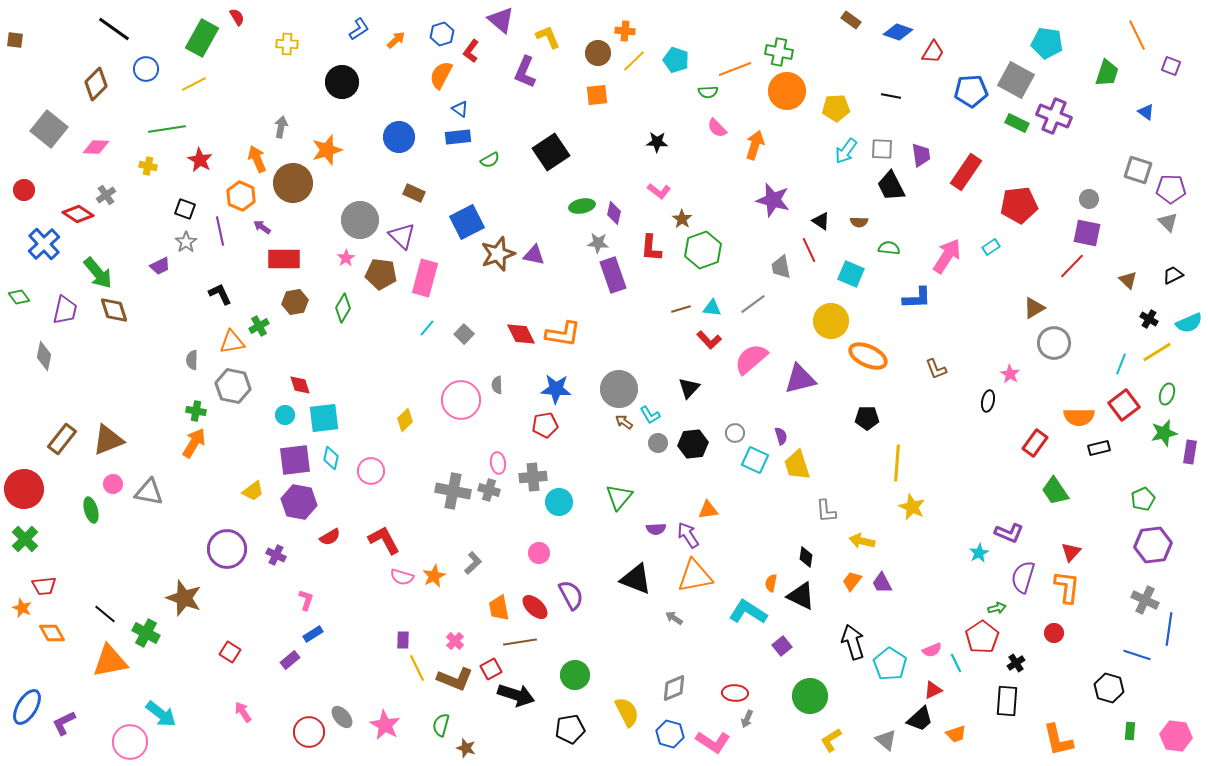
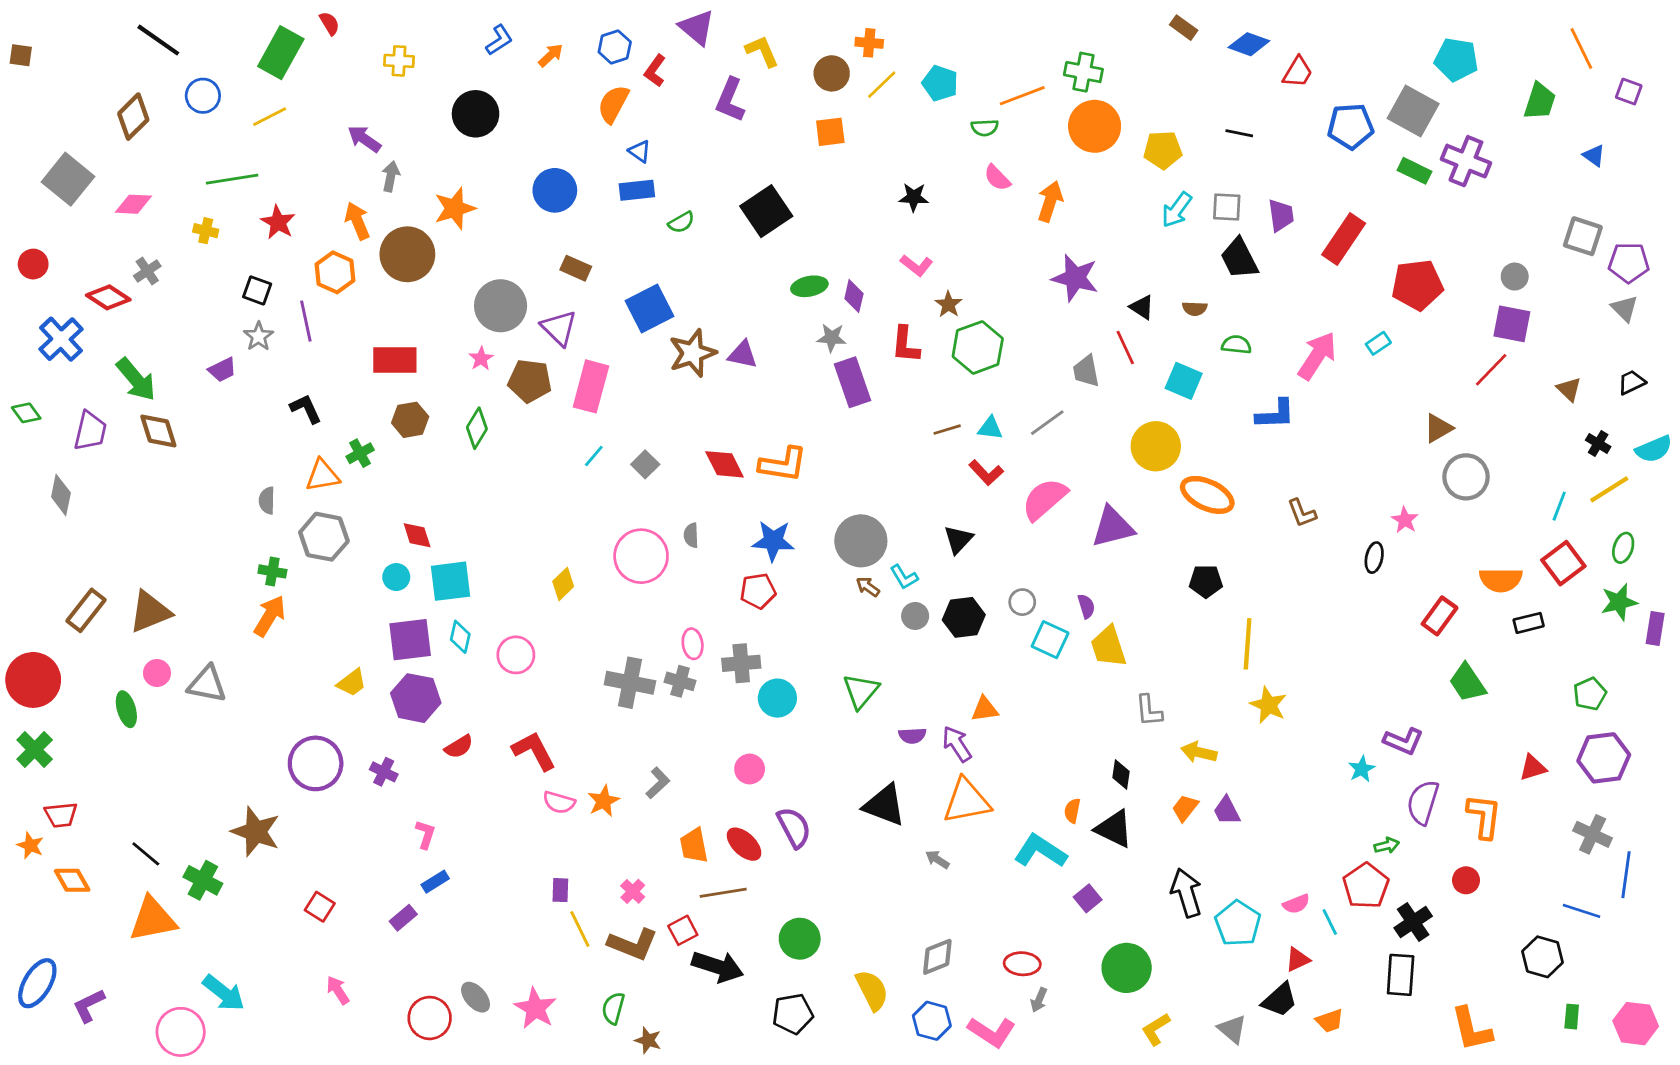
purple arrow: (262, 227) -> (364, 139), moved, size x1.4
red triangle: (1071, 552) -> (1533, 768), moved, turned 30
black cross: (1016, 663) -> (1413, 922), size x1.5

